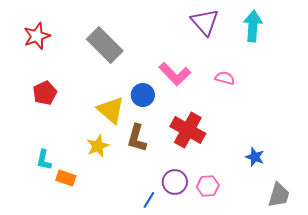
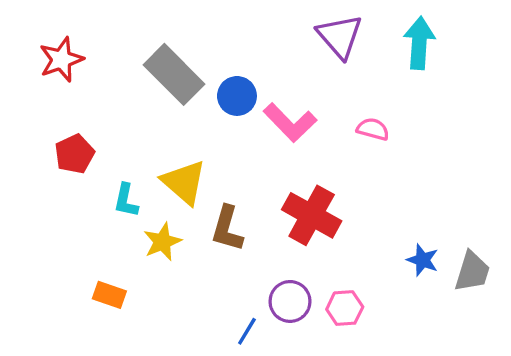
blue circle: (143, 95) -> (237, 96), moved
cyan L-shape: (44, 160) -> (126, 200), moved
gray trapezoid: (279, 195) -> (472, 272), moved

